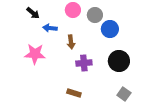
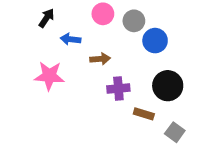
black arrow: (33, 13) -> (47, 18), turned -96
brown arrow: (71, 42) -> (100, 59), turned -88
brown rectangle: (74, 93) -> (144, 114), moved

